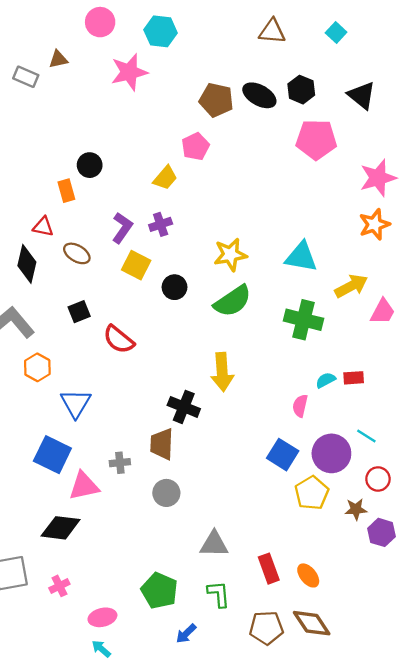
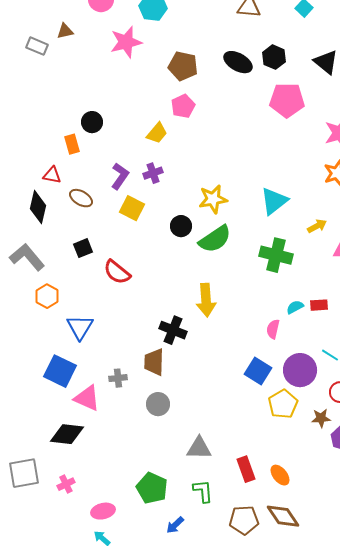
brown pentagon: (216, 100) -> (183, 66), moved
cyan triangle: (301, 257) -> (274, 201), turned -48
yellow arrow: (351, 286) -> (317, 226), size x0.7
black circle: (175, 287) -> (181, 226), moved
pink triangle: (84, 486) -> (87, 398), turned 36

